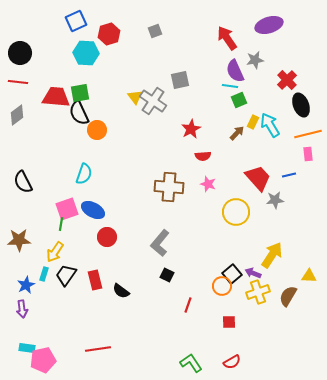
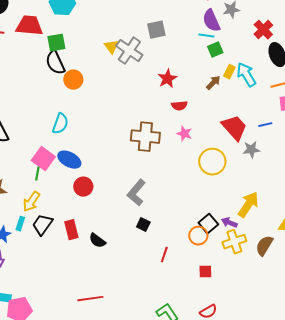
red trapezoid: (56, 97) -> (29, 26), moved
pink square: (67, 209) -> (43, 159), turned -35
red line: (98, 349) -> (90, 299), moved

